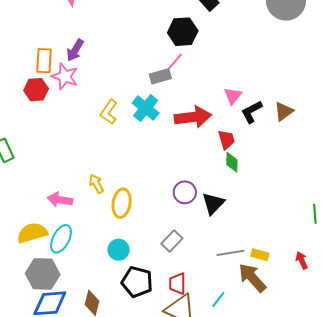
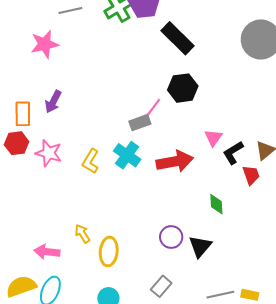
black hexagon: (183, 32) -> (183, 88), moved
pink star: (65, 76) -> (49, 153), moved
red trapezoid: (226, 140) -> (251, 175), moved

